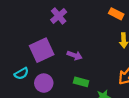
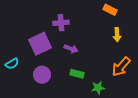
purple cross: (59, 16) -> (61, 23), moved, turned 35
cyan semicircle: (21, 73) -> (12, 64), moved

